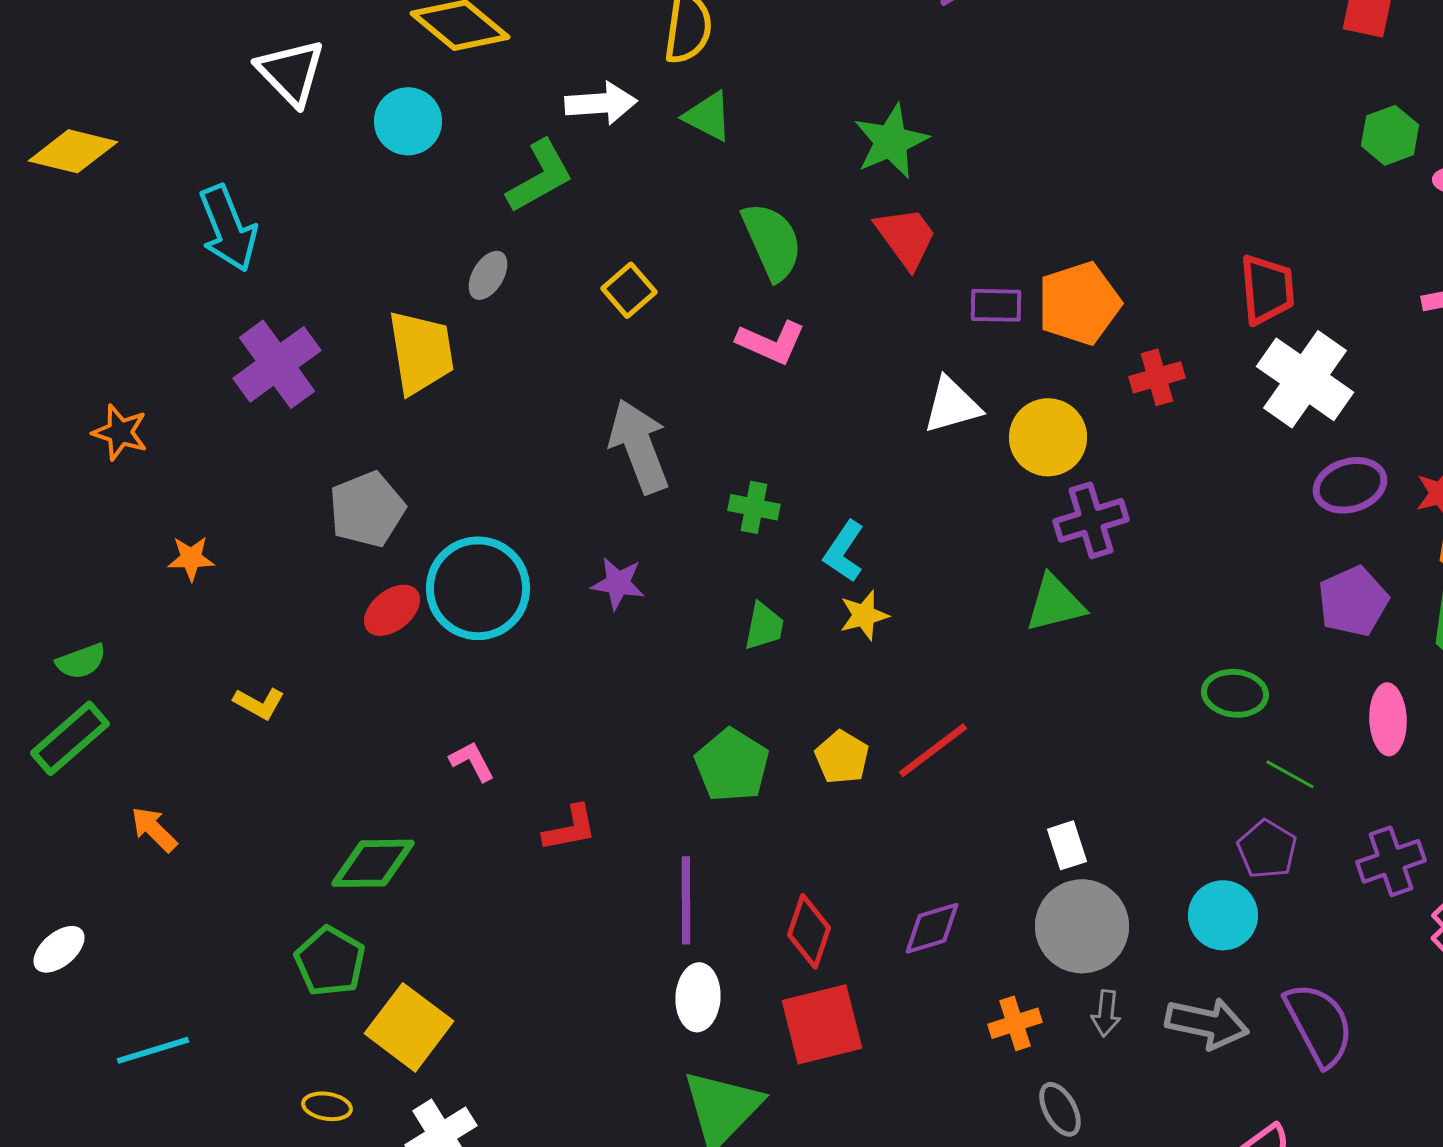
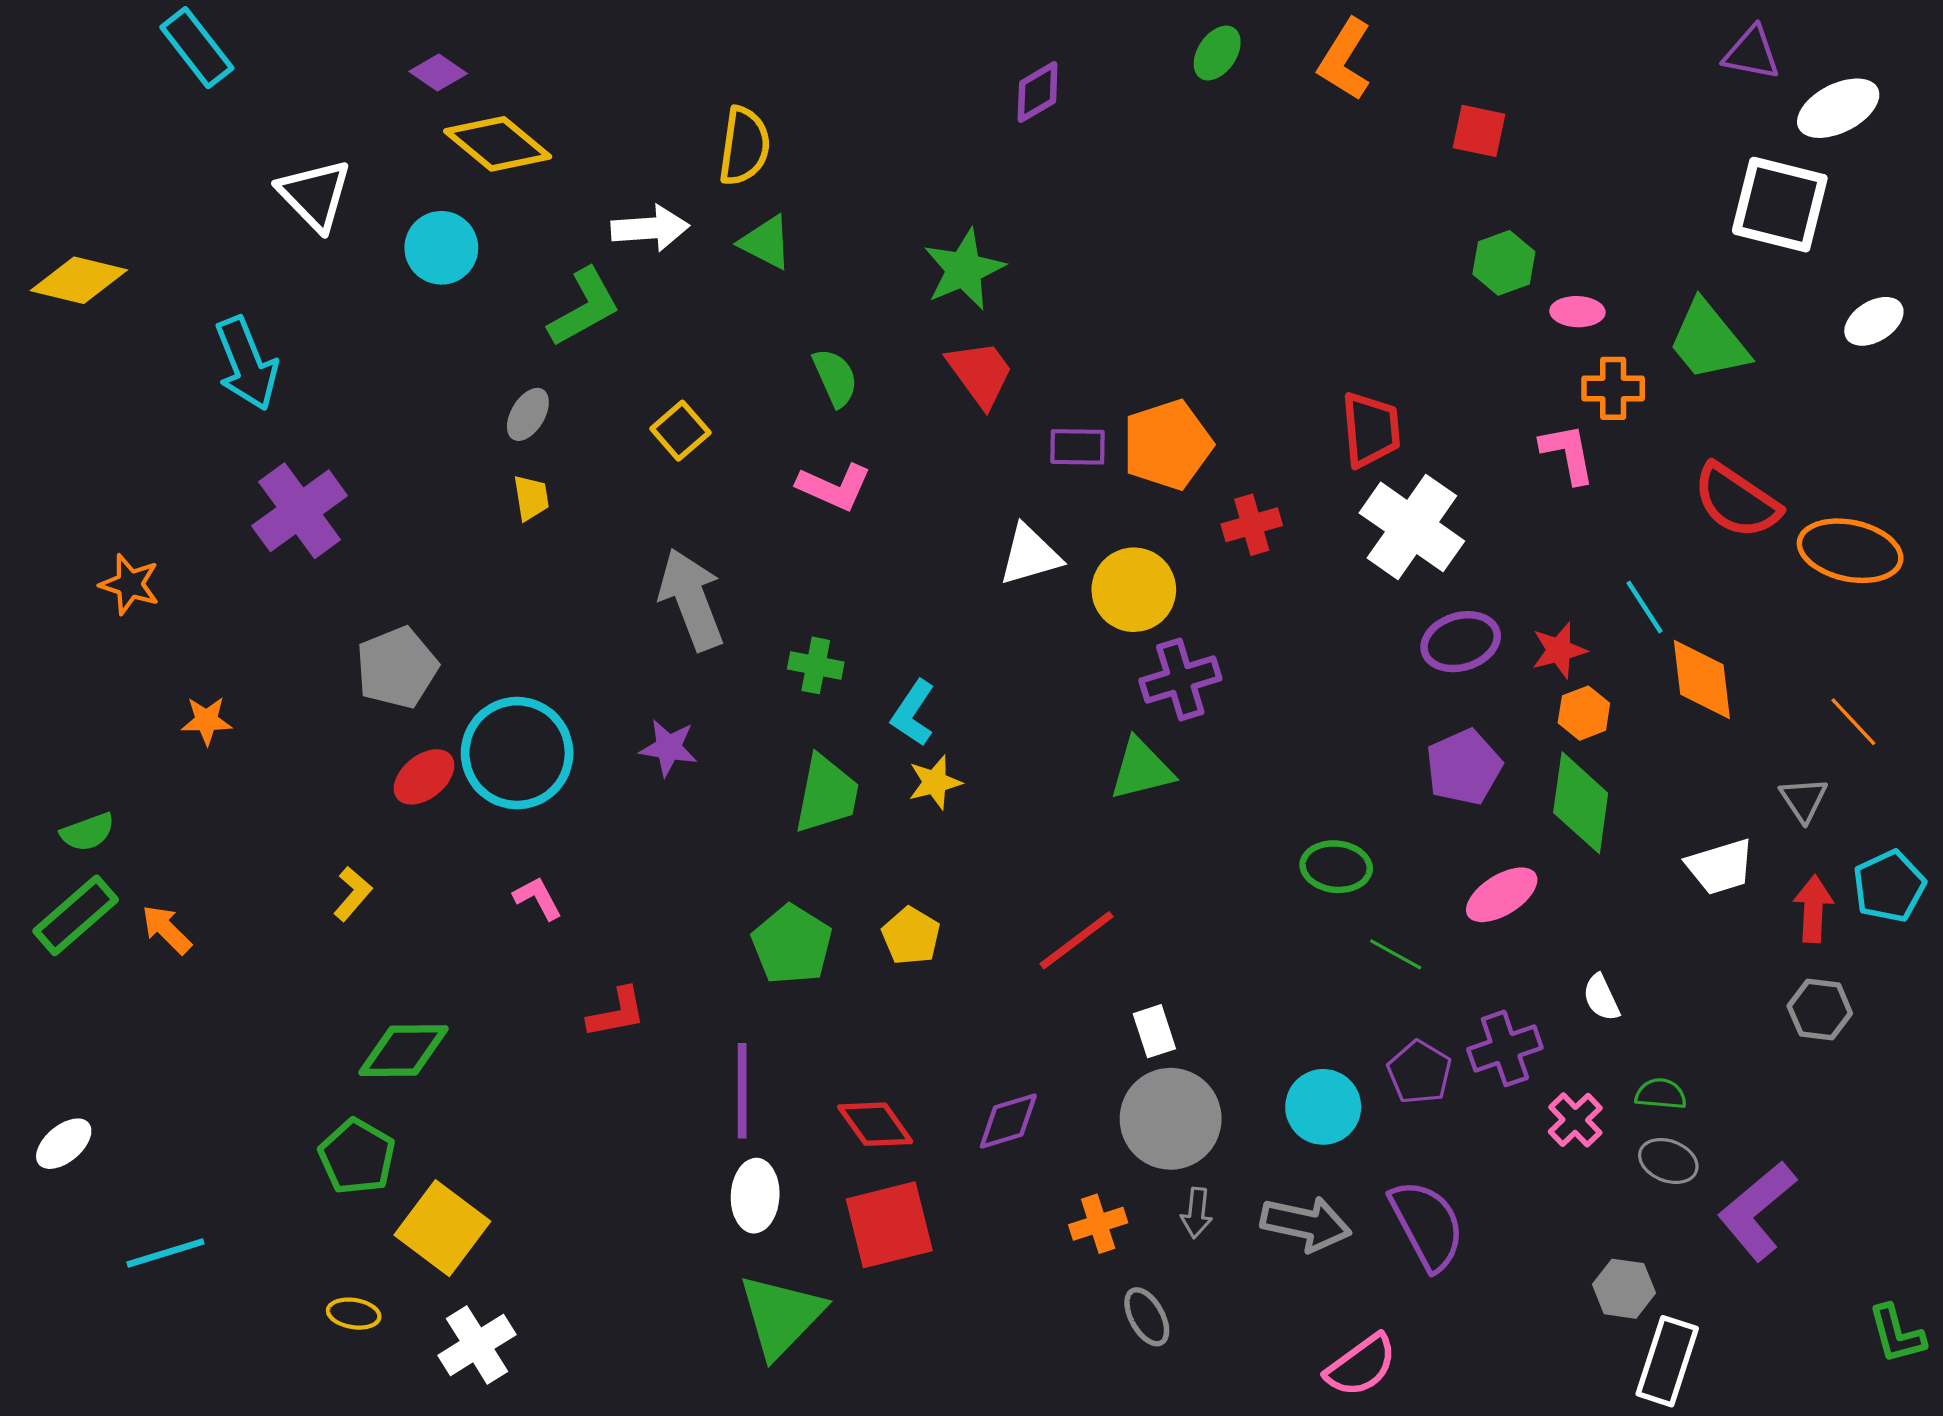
green semicircle: (772, 241) -> (835, 378), size x0.7
yellow trapezoid: (421, 352) -> (531, 498), moved, size x0.5
green trapezoid: (764, 626) -> (827, 794), size x1.5
yellow L-shape: (259, 703) -> (353, 894), moved, turned -78
pink ellipse: (1388, 719) -> (1502, 895), turned 60
red line: (933, 750) -> (1076, 940), moved
pink L-shape: (472, 761) -> (538, 898), moved
orange arrow: (154, 829) -> (167, 929), moved
purple pentagon: (1267, 849) -> (1419, 1072), moved
red diamond: (809, 931) -> (875, 1124), turned -54

